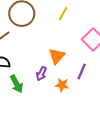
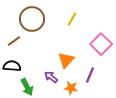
purple arrow: (41, 74) -> (51, 77), turned 104

